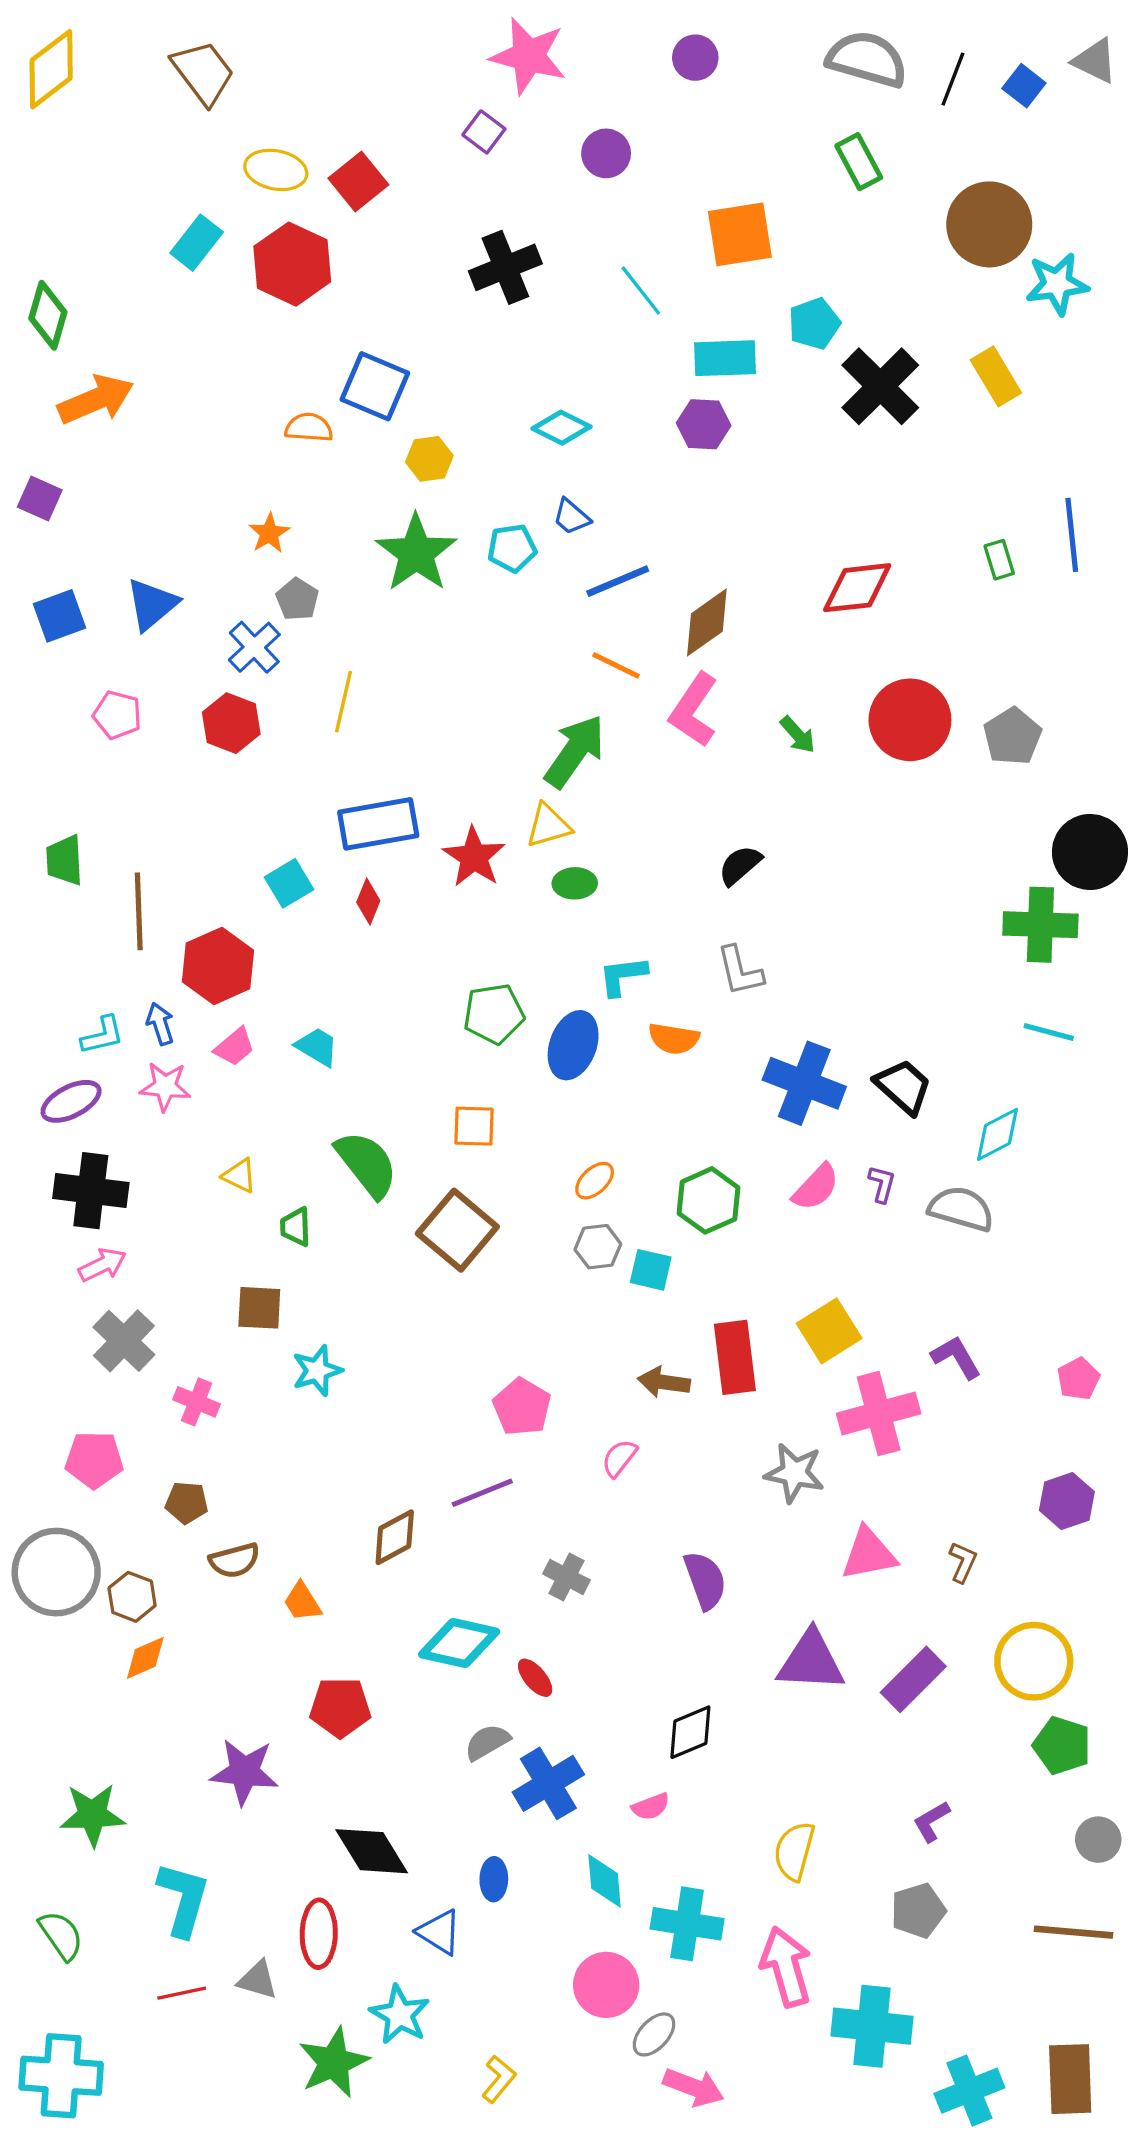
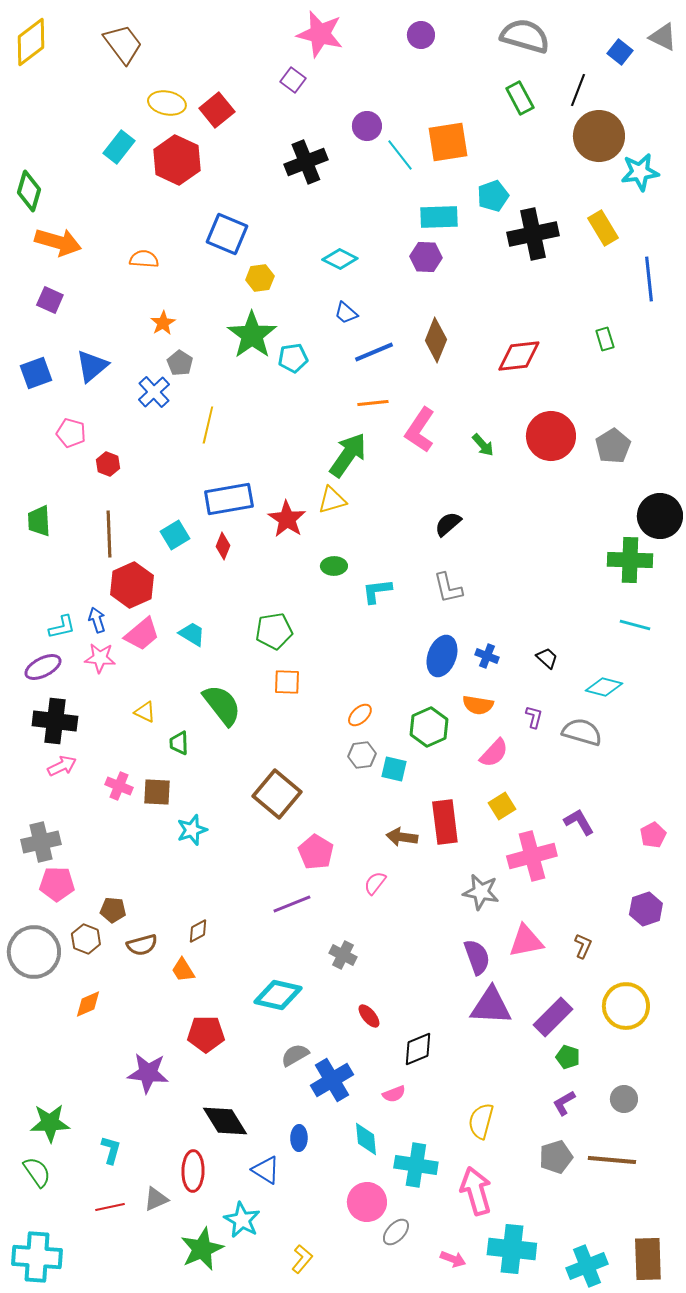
black line: (953, 79) -> (578, 90), moved
purple circle: (606, 153) -> (367, 126), moved
cyan line: (641, 290) -> (400, 155), moved
black cross: (880, 386) -> (533, 234), turned 33
orange arrow: (96, 399) -> (58, 242), turned 39
orange semicircle: (309, 428) -> (144, 259), moved
purple square: (40, 499) -> (50, 300), moved
blue line: (1072, 535) -> (649, 279), moved
cyan pentagon: (512, 548) -> (293, 358), moved
brown diamond: (707, 622) -> (436, 340), moved, turned -33
orange line: (616, 665) -> (373, 403), turned -32
red hexagon: (231, 723) -> (108, 464), moved, size x0.7
green ellipse: (575, 883) -> (334, 566), moved
brown line: (139, 911) -> (109, 534), moved
green pentagon: (494, 1014) -> (274, 631), moved
orange semicircle: (674, 1039) -> (478, 705), moved
blue ellipse: (573, 1045) -> (442, 656), moved
pink trapezoid: (235, 1047) -> (142, 634), size x1.4
blue cross: (804, 1083) -> (487, 656), size x0.5
black trapezoid: (903, 1086) -> (547, 658), size x0.6
cyan diamond: (998, 1134) -> (604, 687), turned 42
pink semicircle: (816, 1187) -> (494, 753), moved
brown square: (457, 1230) -> (277, 794), moved
yellow square: (829, 1331) -> (502, 806), size x0.7
gray cross: (124, 1341) -> (41, 842), moved, turned 33
pink cross: (197, 1402) -> (119, 786), moved
brown diamond: (395, 1537) -> (198, 931), moved, size x0.7
purple semicircle: (705, 1580) -> (477, 957), moved
brown hexagon: (132, 1597) -> (86, 939), moved
red ellipse: (535, 1678) -> (369, 1016), moved
green pentagon: (1062, 1745) -> (568, 1057), moved, size x0.7
green star: (92, 1815) -> (50, 1123), moved
gray circle: (1098, 1840) -> (624, 1099), moved
cyan L-shape: (183, 1899) -> (111, 1150), size x0.6
brown line: (1073, 1932) -> (612, 1160), moved
gray triangle: (258, 1980) -> (156, 1199), turned -40
cyan cross: (872, 2026) -> (512, 1249), moved
pink arrow: (694, 2087) -> (453, 1259), moved, size x0.7

